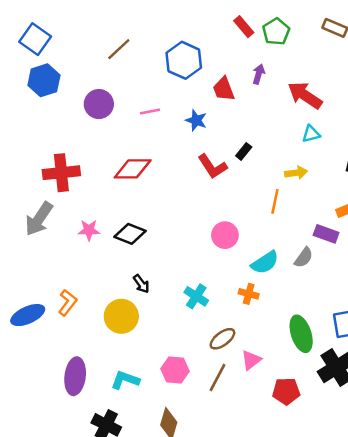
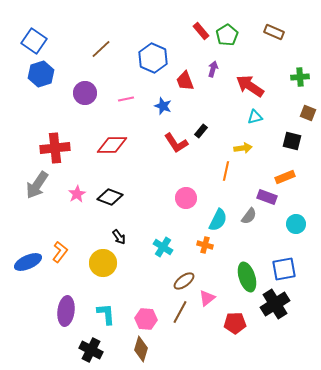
pink star: (89, 230) -> (77, 194), turned -30
cyan semicircle: (265, 263) -> (218, 220), turned -30
pink hexagon: (175, 370) -> (146, 319), moved
cyan L-shape: (125, 380) -> (106, 314), turned 65

